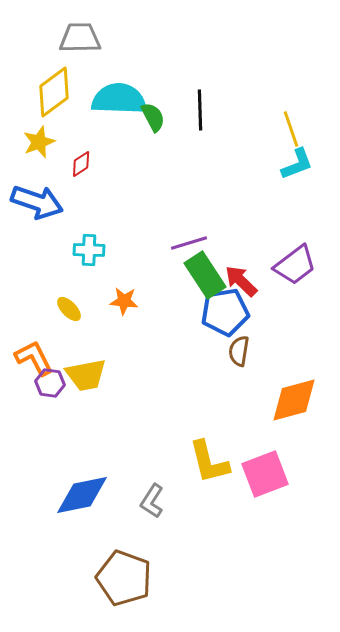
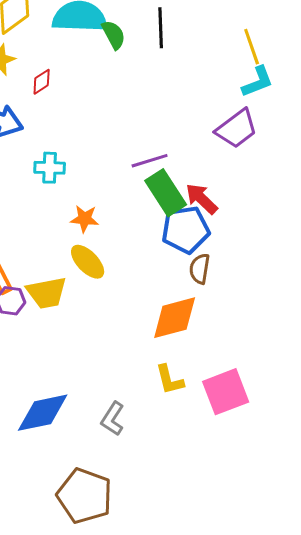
purple trapezoid: (295, 265) -> (237, 129), moved
yellow ellipse: (69, 309) -> (88, 262), moved, size x1.4
orange diamond: (294, 400) -> (175, 318), moved
yellow L-shape: (209, 462) -> (170, 380), size x0.7

